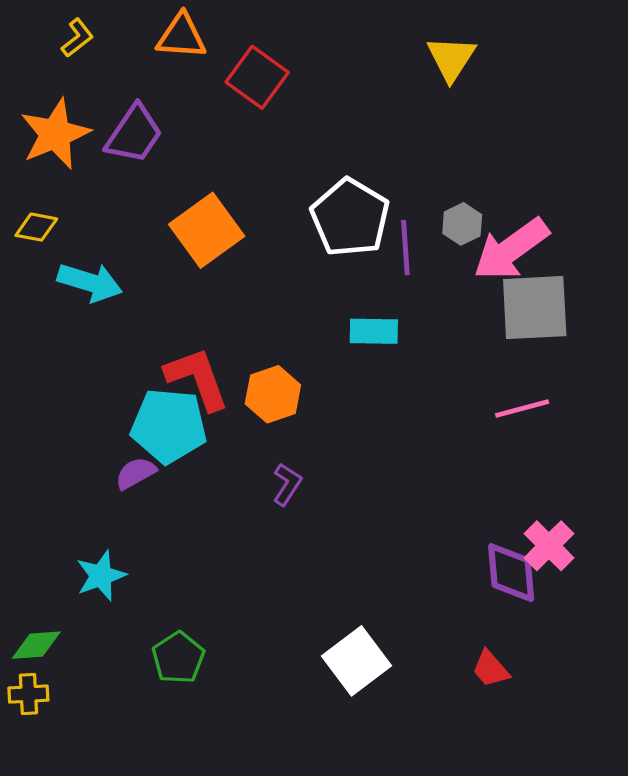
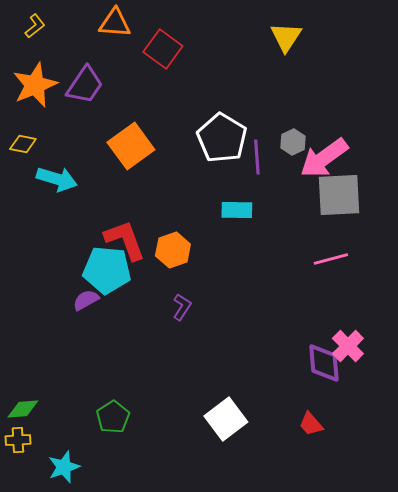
yellow L-shape: (77, 38) -> (35, 26), moved
cyan star: (101, 576) -> (64, 467), moved

